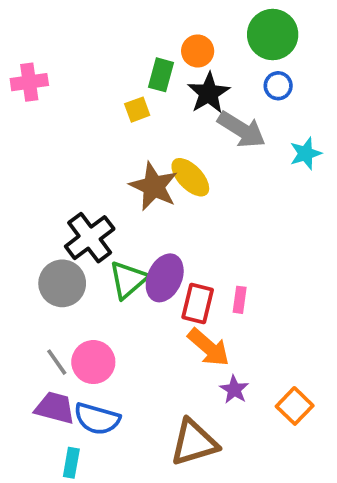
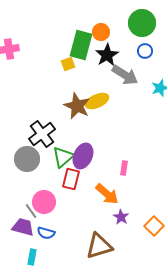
green rectangle: (161, 75) -> (81, 45), size x1.6
yellow ellipse: (190, 177) -> (97, 101), turned -70
red rectangle: (198, 303) -> (71, 179), moved
gray line: (57, 362) -> (31, 211), moved
blue semicircle: (97, 419) -> (46, 233), size x0.7

